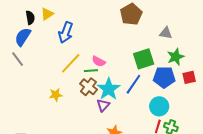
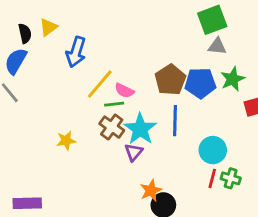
brown pentagon: (131, 14) -> (170, 80), moved
green square: (144, 59) -> (212, 20), moved
yellow line: (71, 63) -> (100, 84), moved
blue pentagon: (164, 77) -> (200, 83), moved
blue line: (133, 84) -> (175, 121), turned -30

